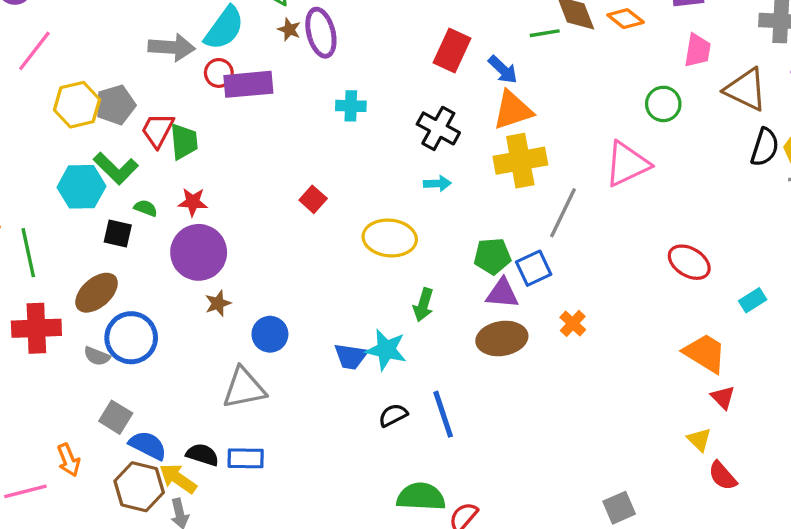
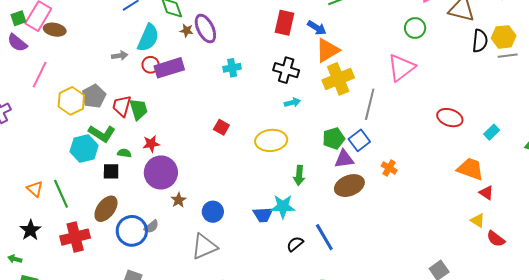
gray arrow: (172, 47) -> (120, 56), size x0.6
gray semicircle: (97, 356) -> (151, 227), moved, turned -49

